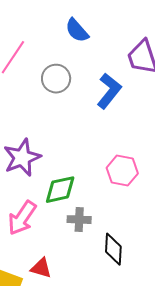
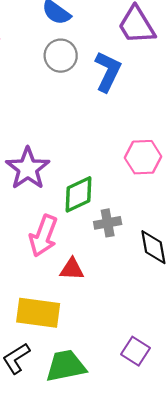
gray circle: (56, 79) -> (61, 56), moved
red triangle: (41, 268) -> (72, 269), moved

